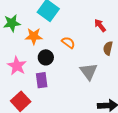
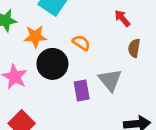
black circle: (46, 57) -> (52, 64), size x1.5
purple rectangle: (42, 80) -> (82, 91), moved

